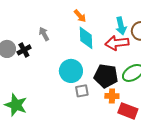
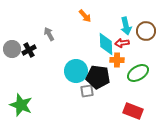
cyan diamond: (86, 38) -> (106, 44), moved
red arrow: (117, 43) -> (122, 43), size x0.6
black pentagon: (106, 76) -> (98, 77), moved
orange cross: (112, 96) -> (117, 60), moved

